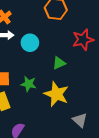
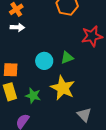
cyan circle: (30, 43) -> (44, 61), moved
green star: (29, 84) -> (33, 96), moved

